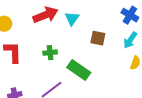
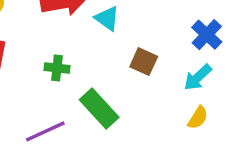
cyan triangle: (72, 18) -> (107, 18), turned -42

